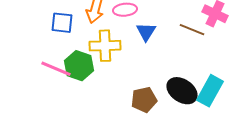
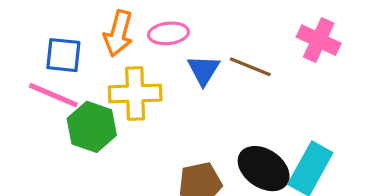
brown line: (192, 30) -> (250, 67), moved
pink line: (56, 69) -> (53, 95), moved

